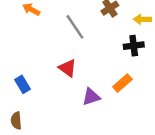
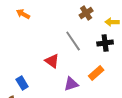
gray line: (75, 27) -> (73, 41), moved
blue rectangle: (22, 84) -> (22, 83), moved

